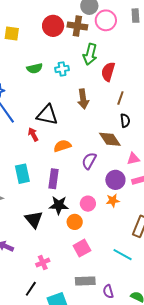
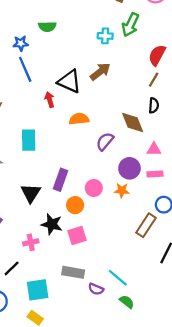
green semicircle: (35, 68) -> (47, 27), moved
cyan cross: (62, 69) -> (105, 36), moved
red semicircle: (108, 72) -> (157, 55), moved
brown arrow: (83, 99) -> (100, 72), moved, turned -132
purple rectangle: (53, 179) -> (61, 180), moved
black star: (59, 205) -> (52, 224), moved
cyan line: (123, 255) -> (118, 278), moved
purple semicircle: (108, 291) -> (96, 289), turned -64

